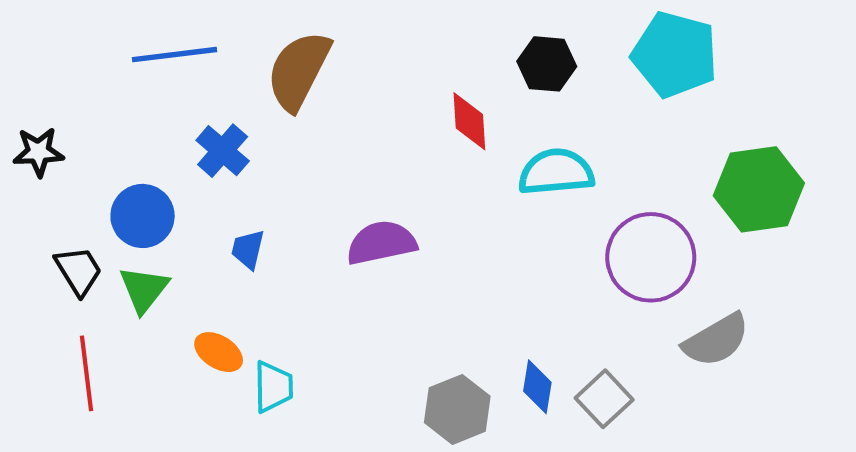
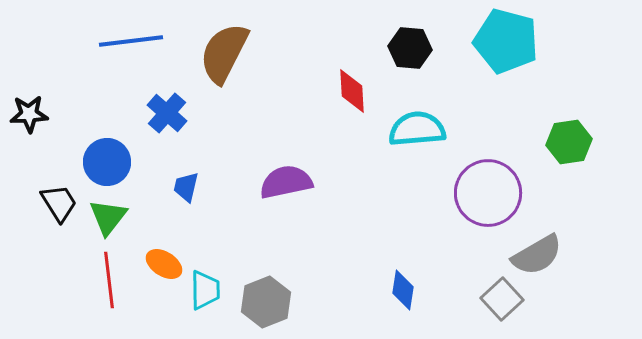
green hexagon: (759, 189) -> (569, 142), size x0.7
red line: (86, 373) -> (109, 280), moved
gray square: (604, 399) -> (502, 299), moved
gray hexagon: (457, 409) -> (266, 302), moved

